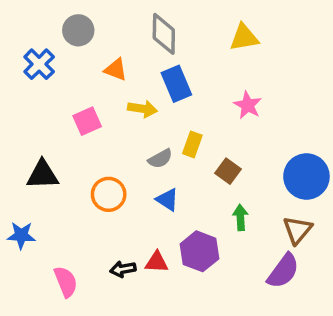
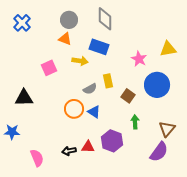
gray circle: (78, 30) -> (69, 20), moved
gray diamond: (164, 34) -> (105, 19), moved
yellow triangle: (244, 37) -> (168, 49), moved
blue cross: (39, 64) -> (22, 23), moved
blue rectangle: (176, 84) -> (99, 47), turned -48
yellow rectangle: (192, 144) -> (108, 81), turned -32
blue circle: (306, 176) -> (157, 85), moved
orange circle: (109, 194) -> (74, 109), moved

